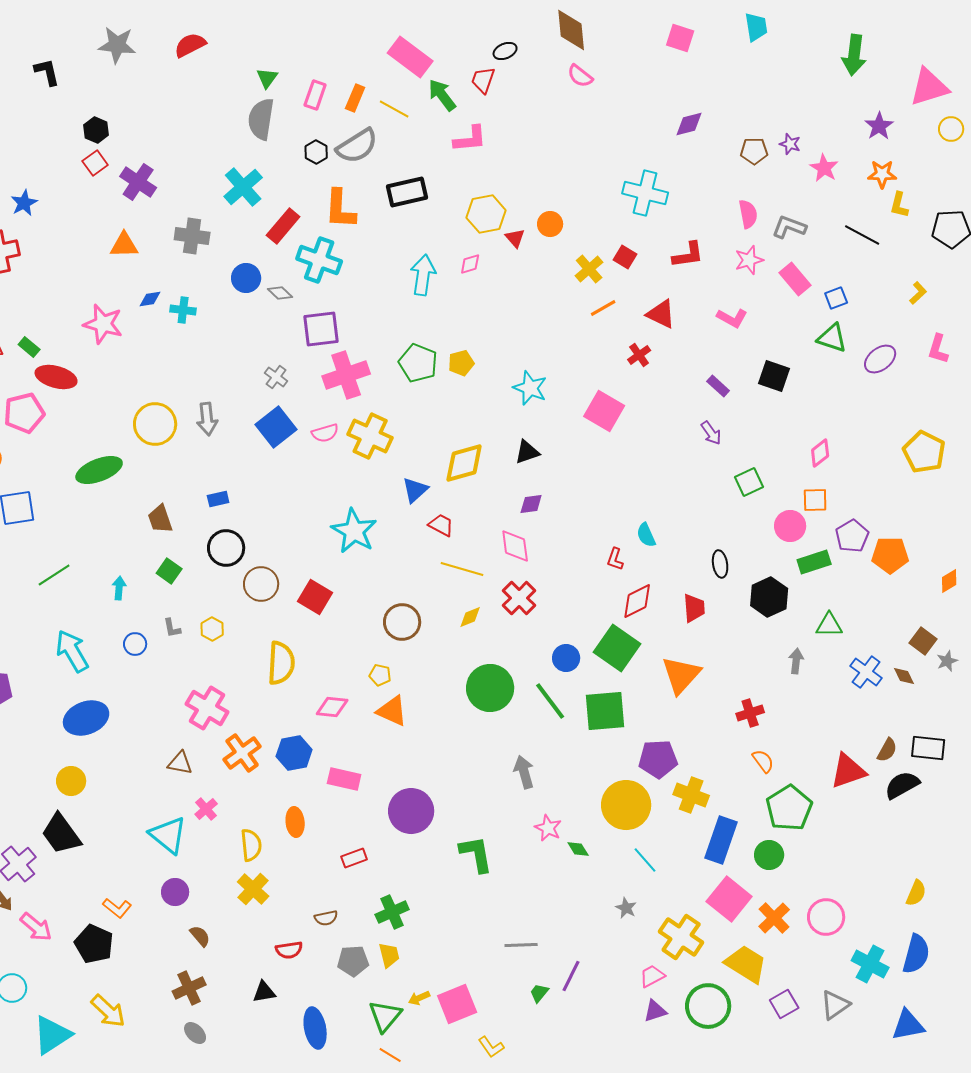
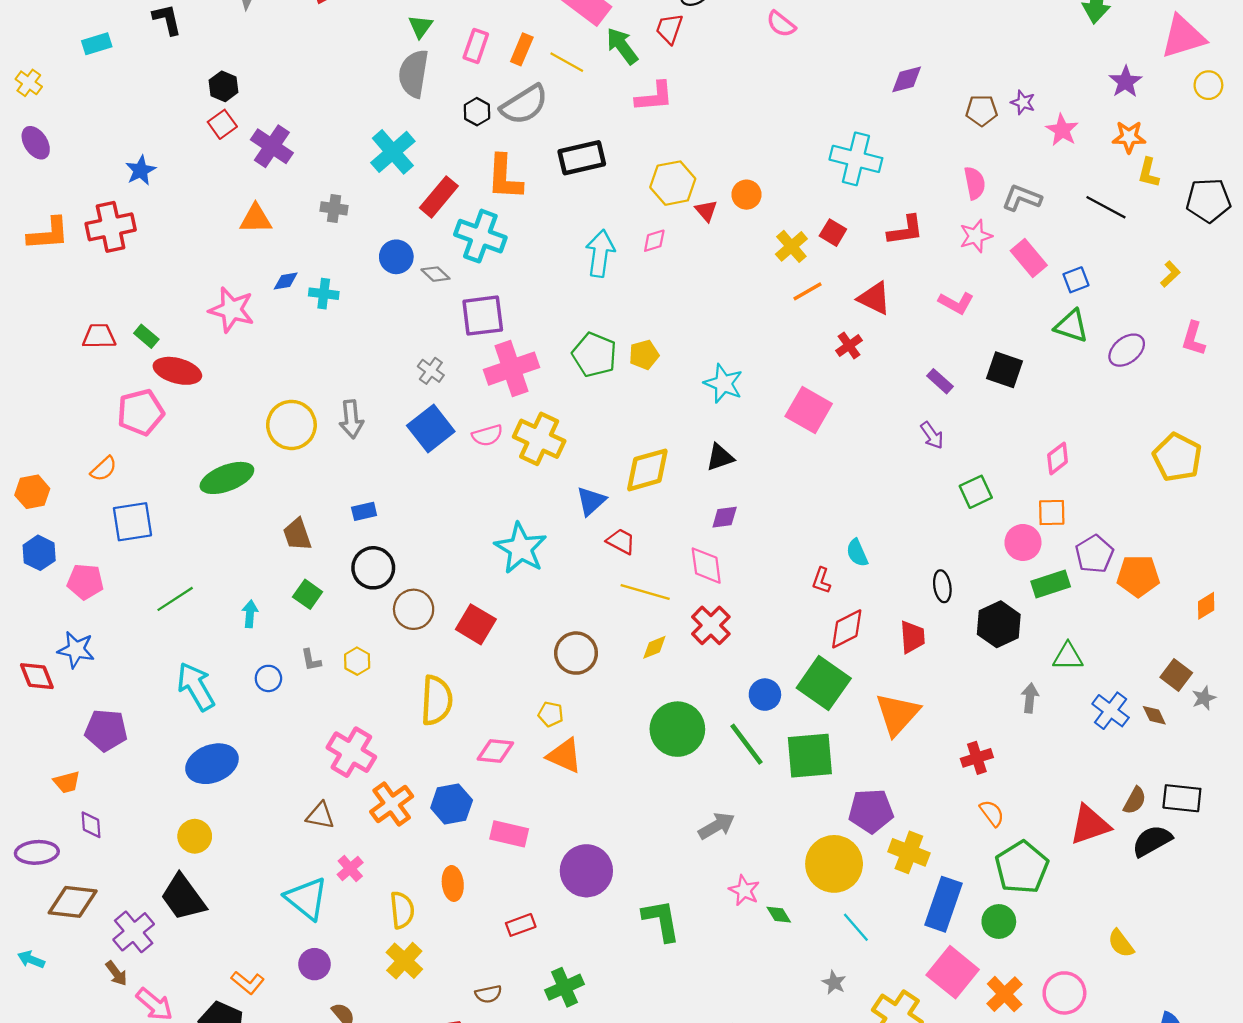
gray cross: (192, 236) -> (334, 208), size x0.7
gray arrow: (524, 772) -> (717, 826), turned 76
yellow semicircle: (916, 893) -> (1121, 943), moved, turned 120

